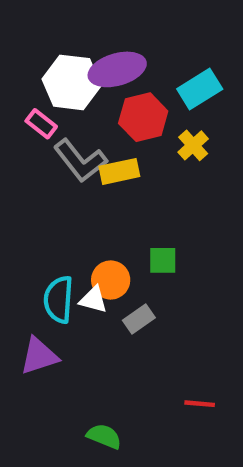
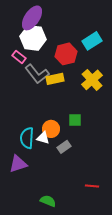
purple ellipse: (117, 69) -> (32, 18), moved, turned -40
yellow cross: (193, 145) -> (92, 80), moved, size x1.5

